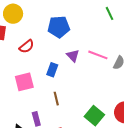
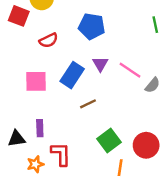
blue rectangle: (52, 70) -> (72, 75), size x1.5
brown line: (56, 99) -> (88, 104), moved, turned 64

